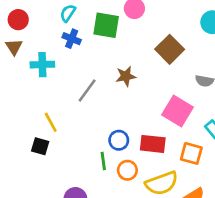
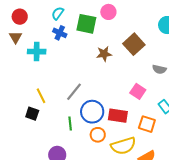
brown star: (126, 76) -> (104, 54), moved
gray line: (87, 91) -> (74, 92), moved
pink square: (177, 111) -> (138, 91), size x0.7
blue circle: (119, 140) -> (92, 112), size x1.5
green line: (103, 161) -> (70, 123), moved

